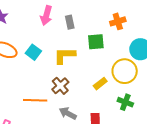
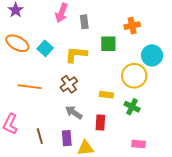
yellow rectangle: (100, 84) -> (106, 95), moved, turned 40
orange line: (35, 100) -> (30, 87), moved

